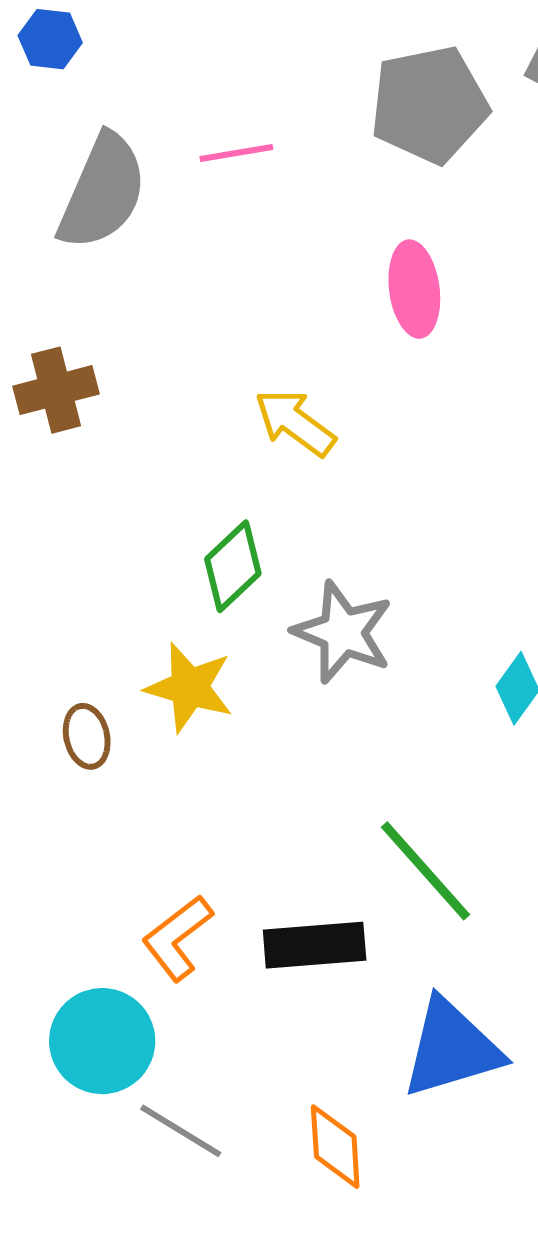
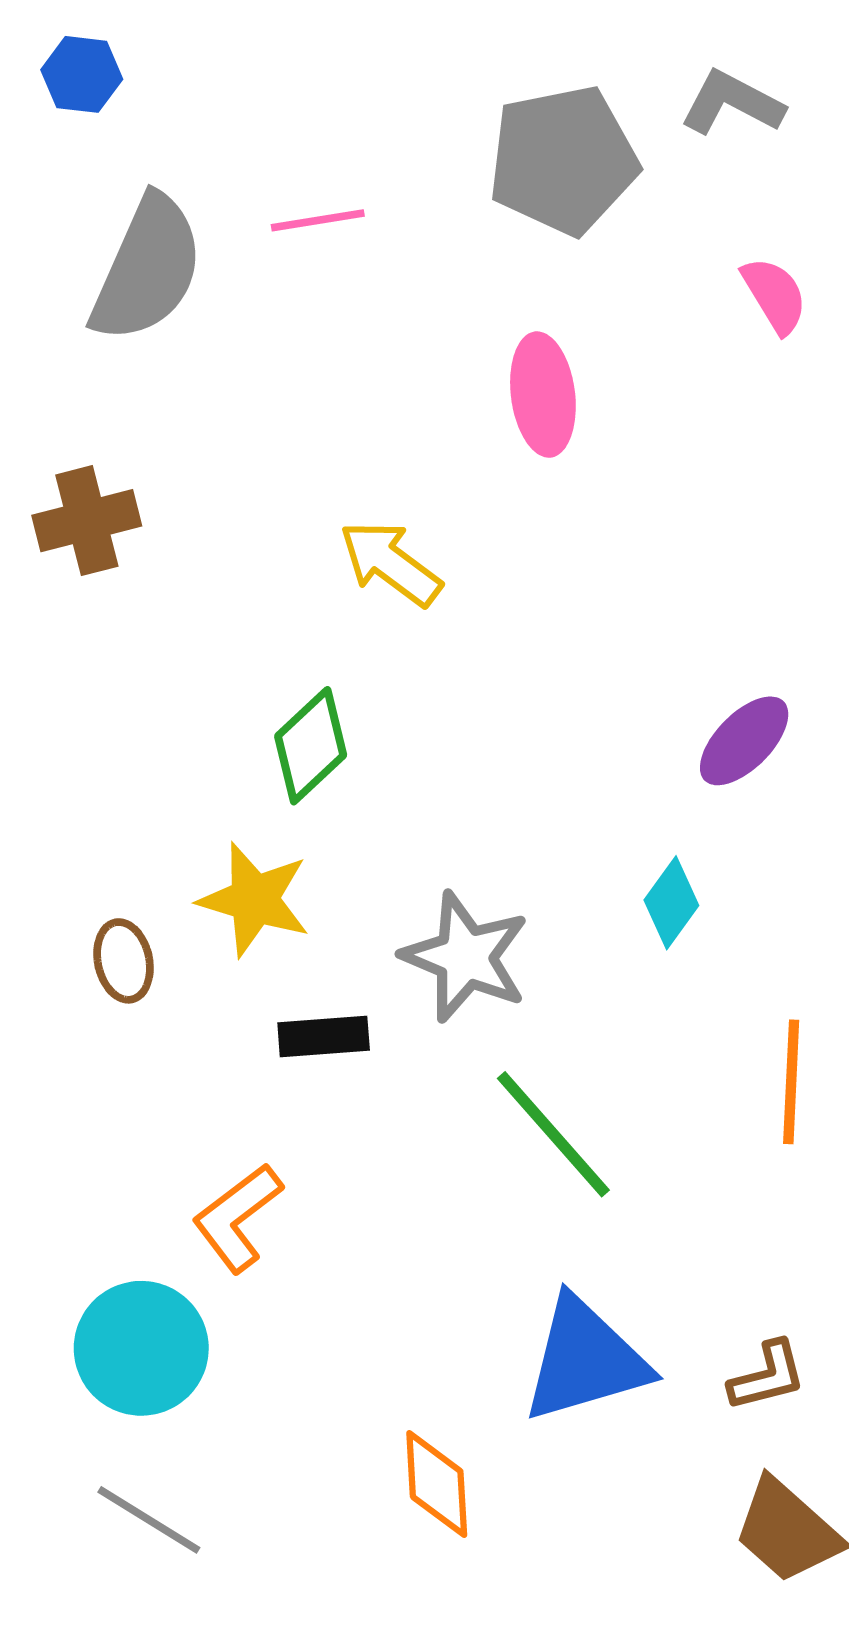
gray star: (343, 632) -> (465, 957), moved
black rectangle: (315, 945) -> (324, 1037), moved, size x0.7
gray line: (181, 1131) -> (149, 1520), moved

